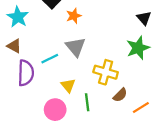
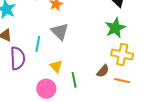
cyan line: (50, 59) -> (38, 44), turned -49
yellow cross: (106, 72) -> (122, 54), moved
orange line: (141, 108) -> (122, 81), turned 49

